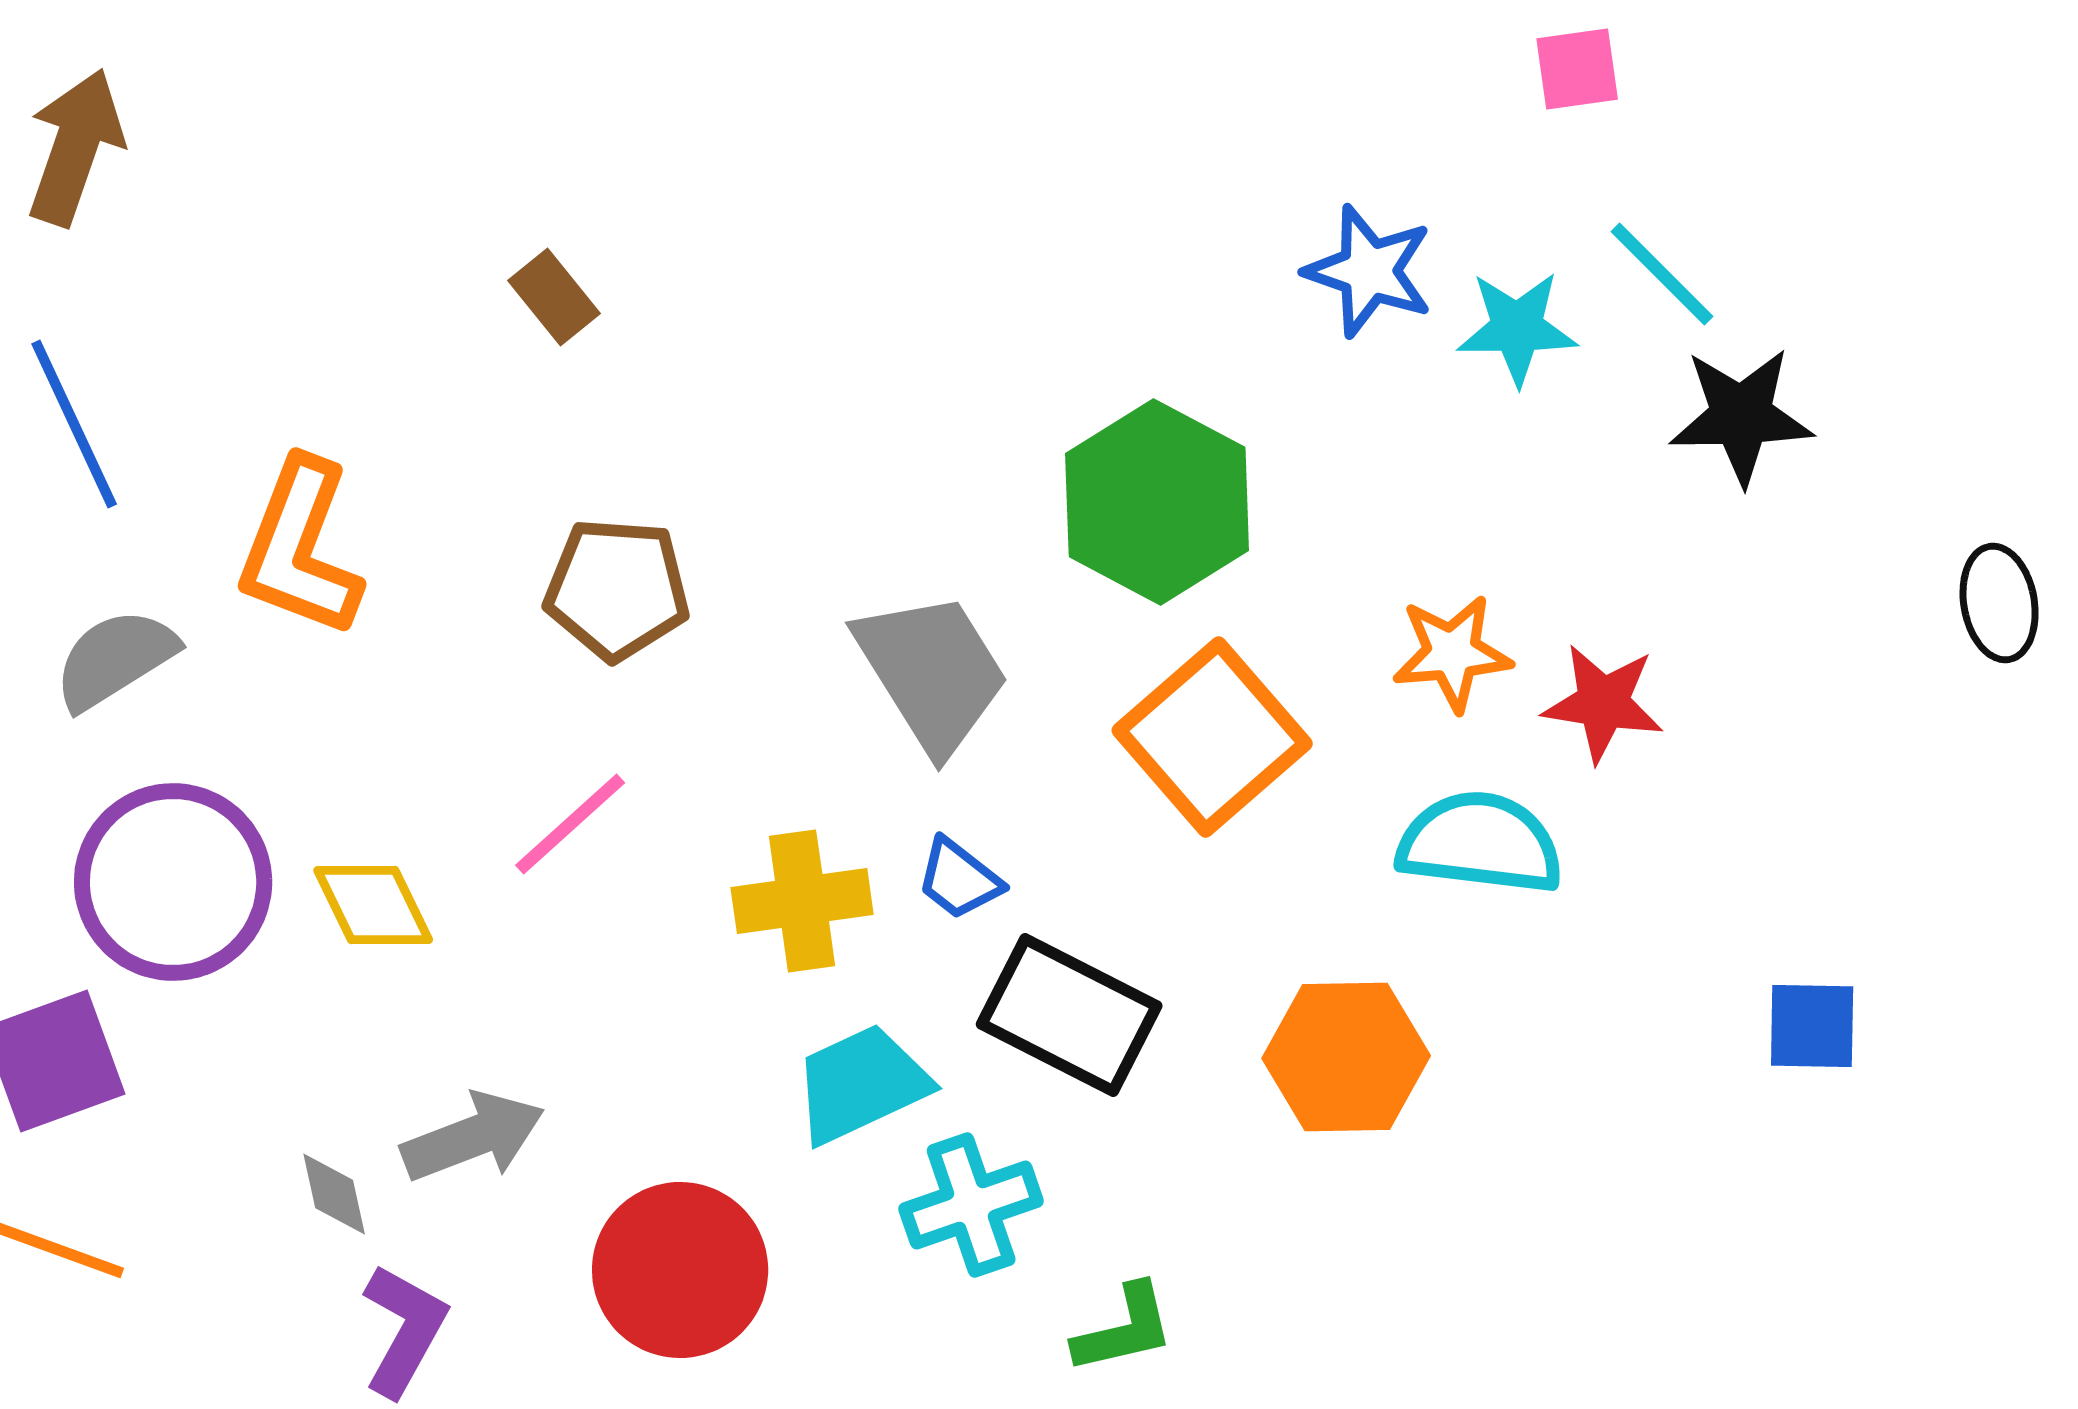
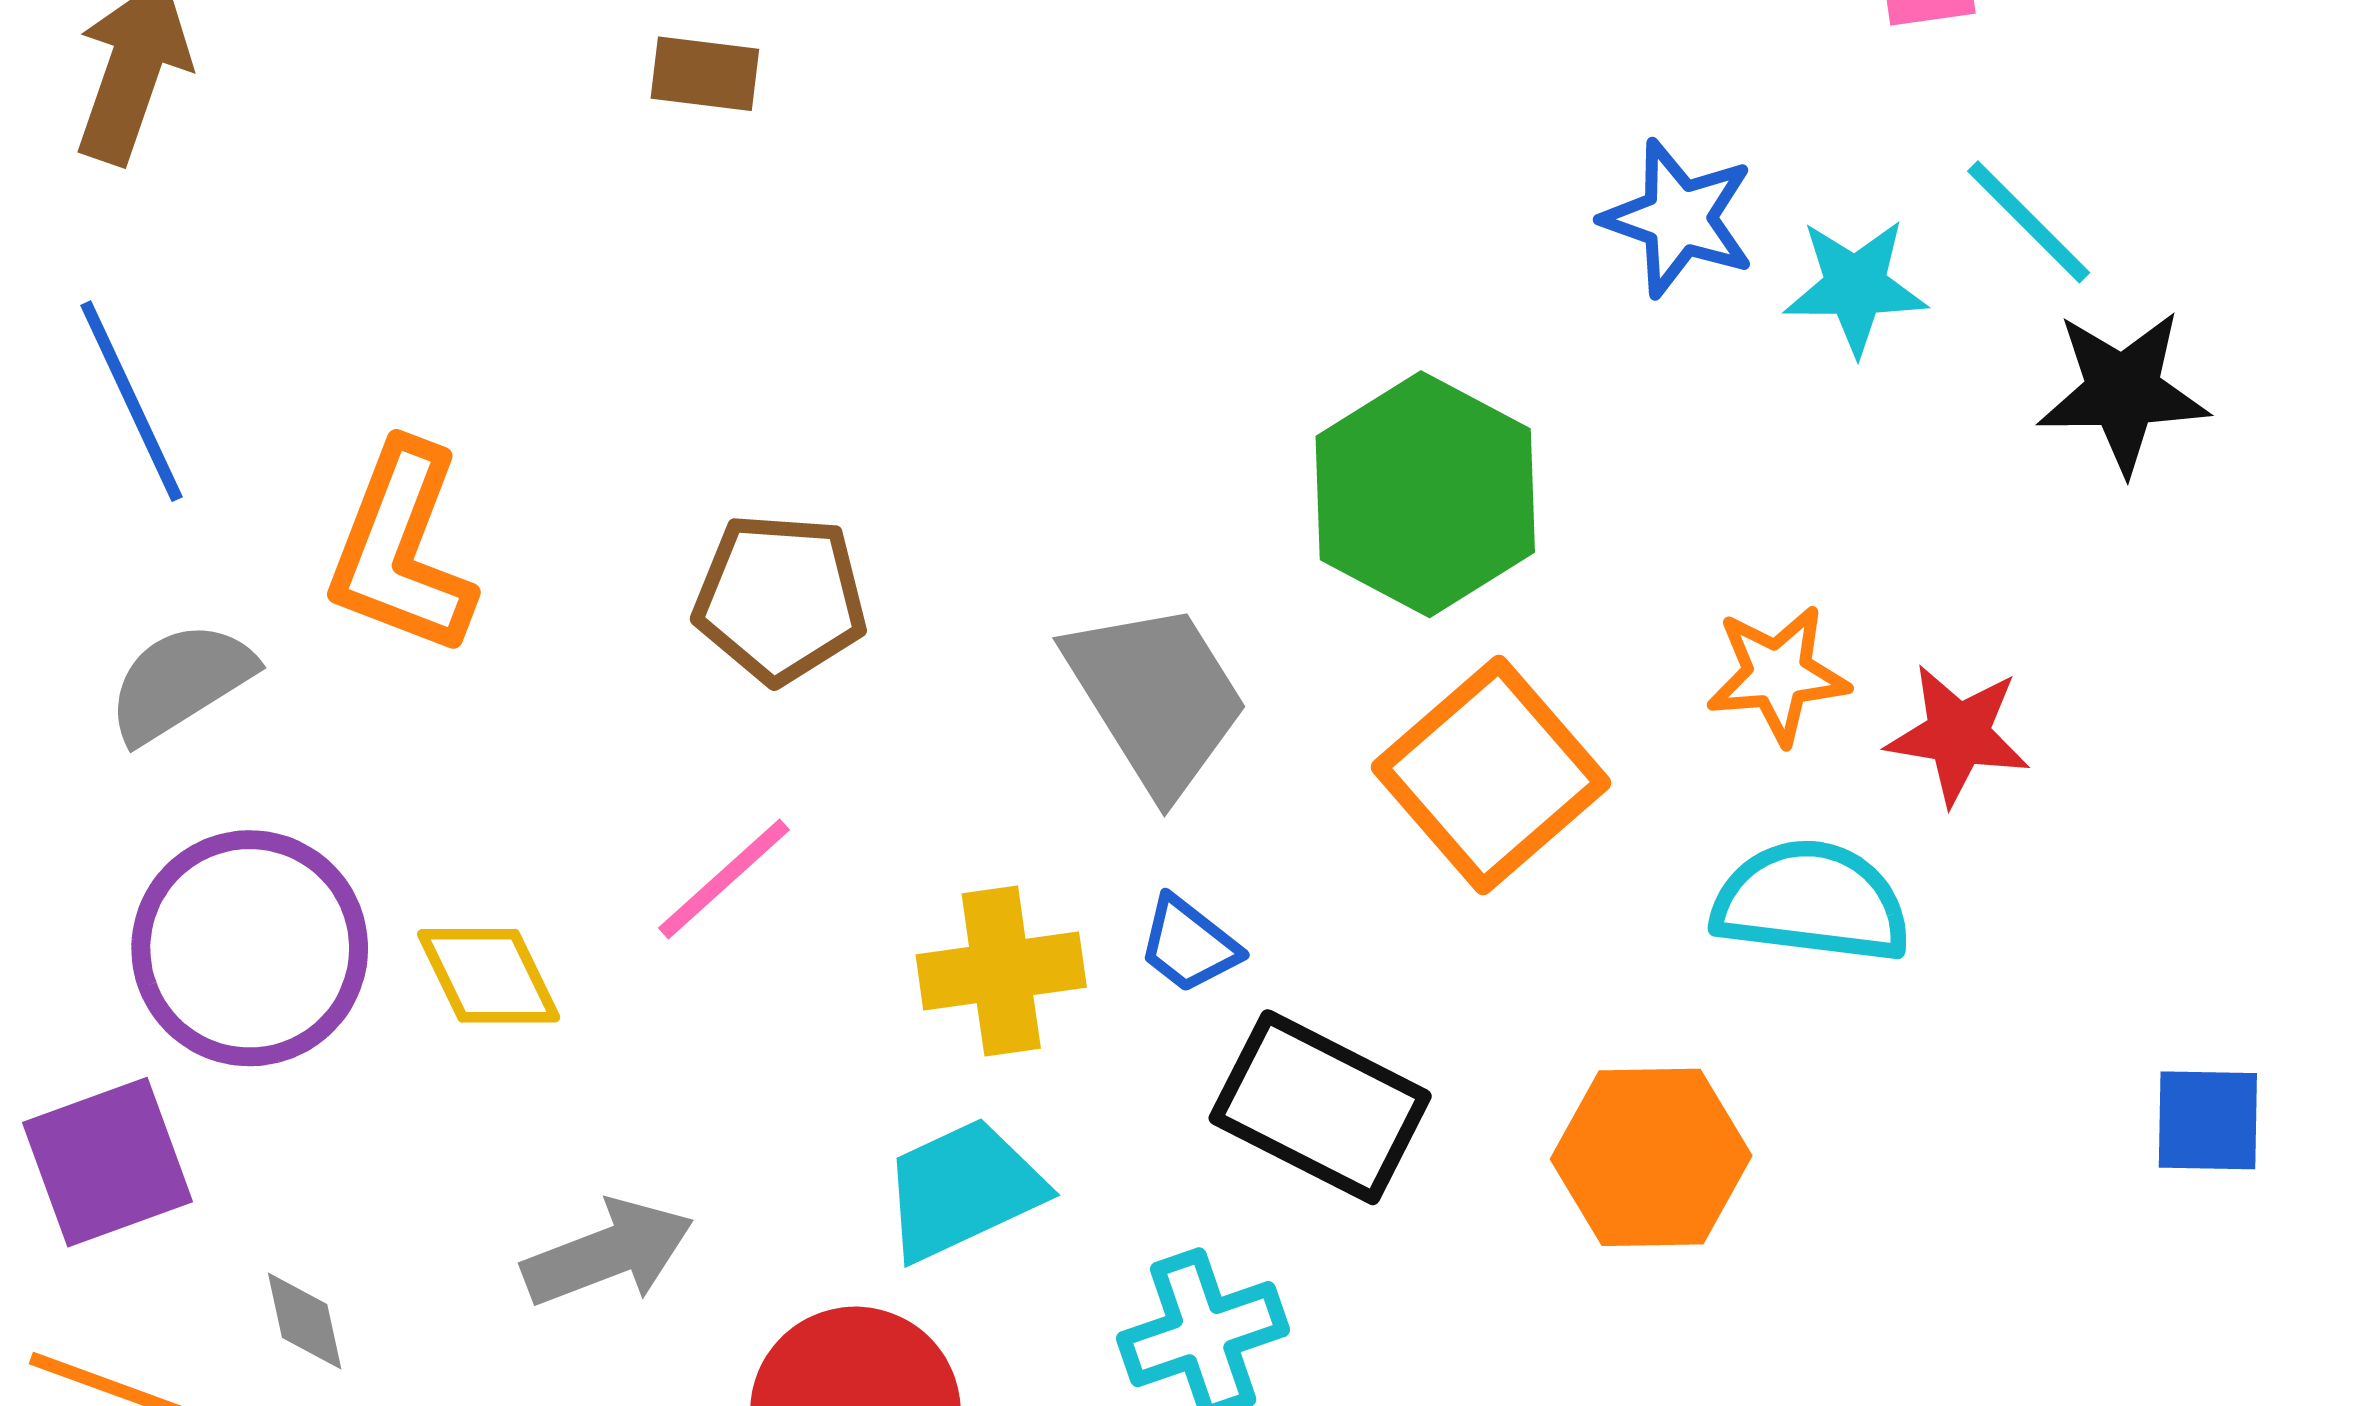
brown rectangle: (554, 297) -> (705, 74), moved, turned -44
cyan trapezoid: (861, 1084) -> (963, 1190), moved
gray diamond: (334, 1194) -> (305, 1321), moved

